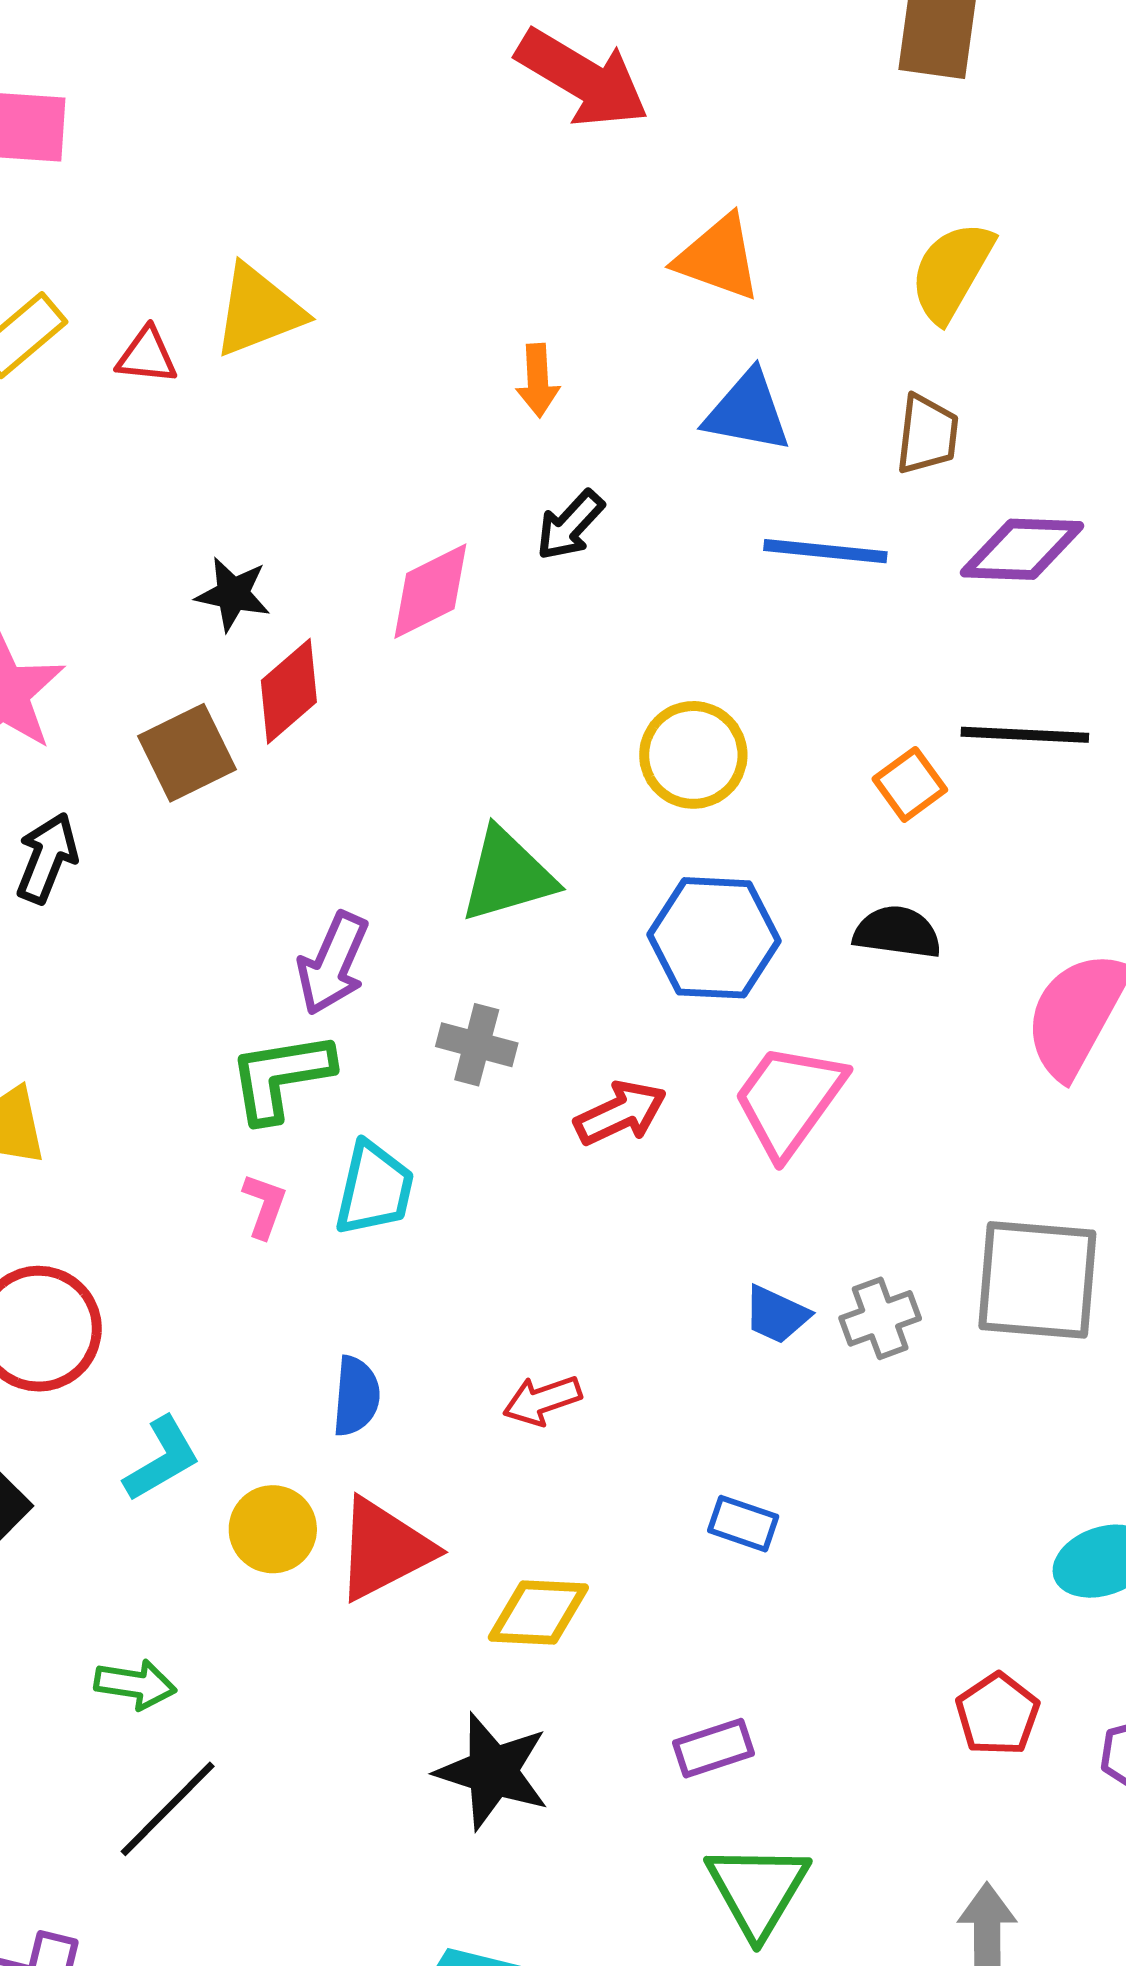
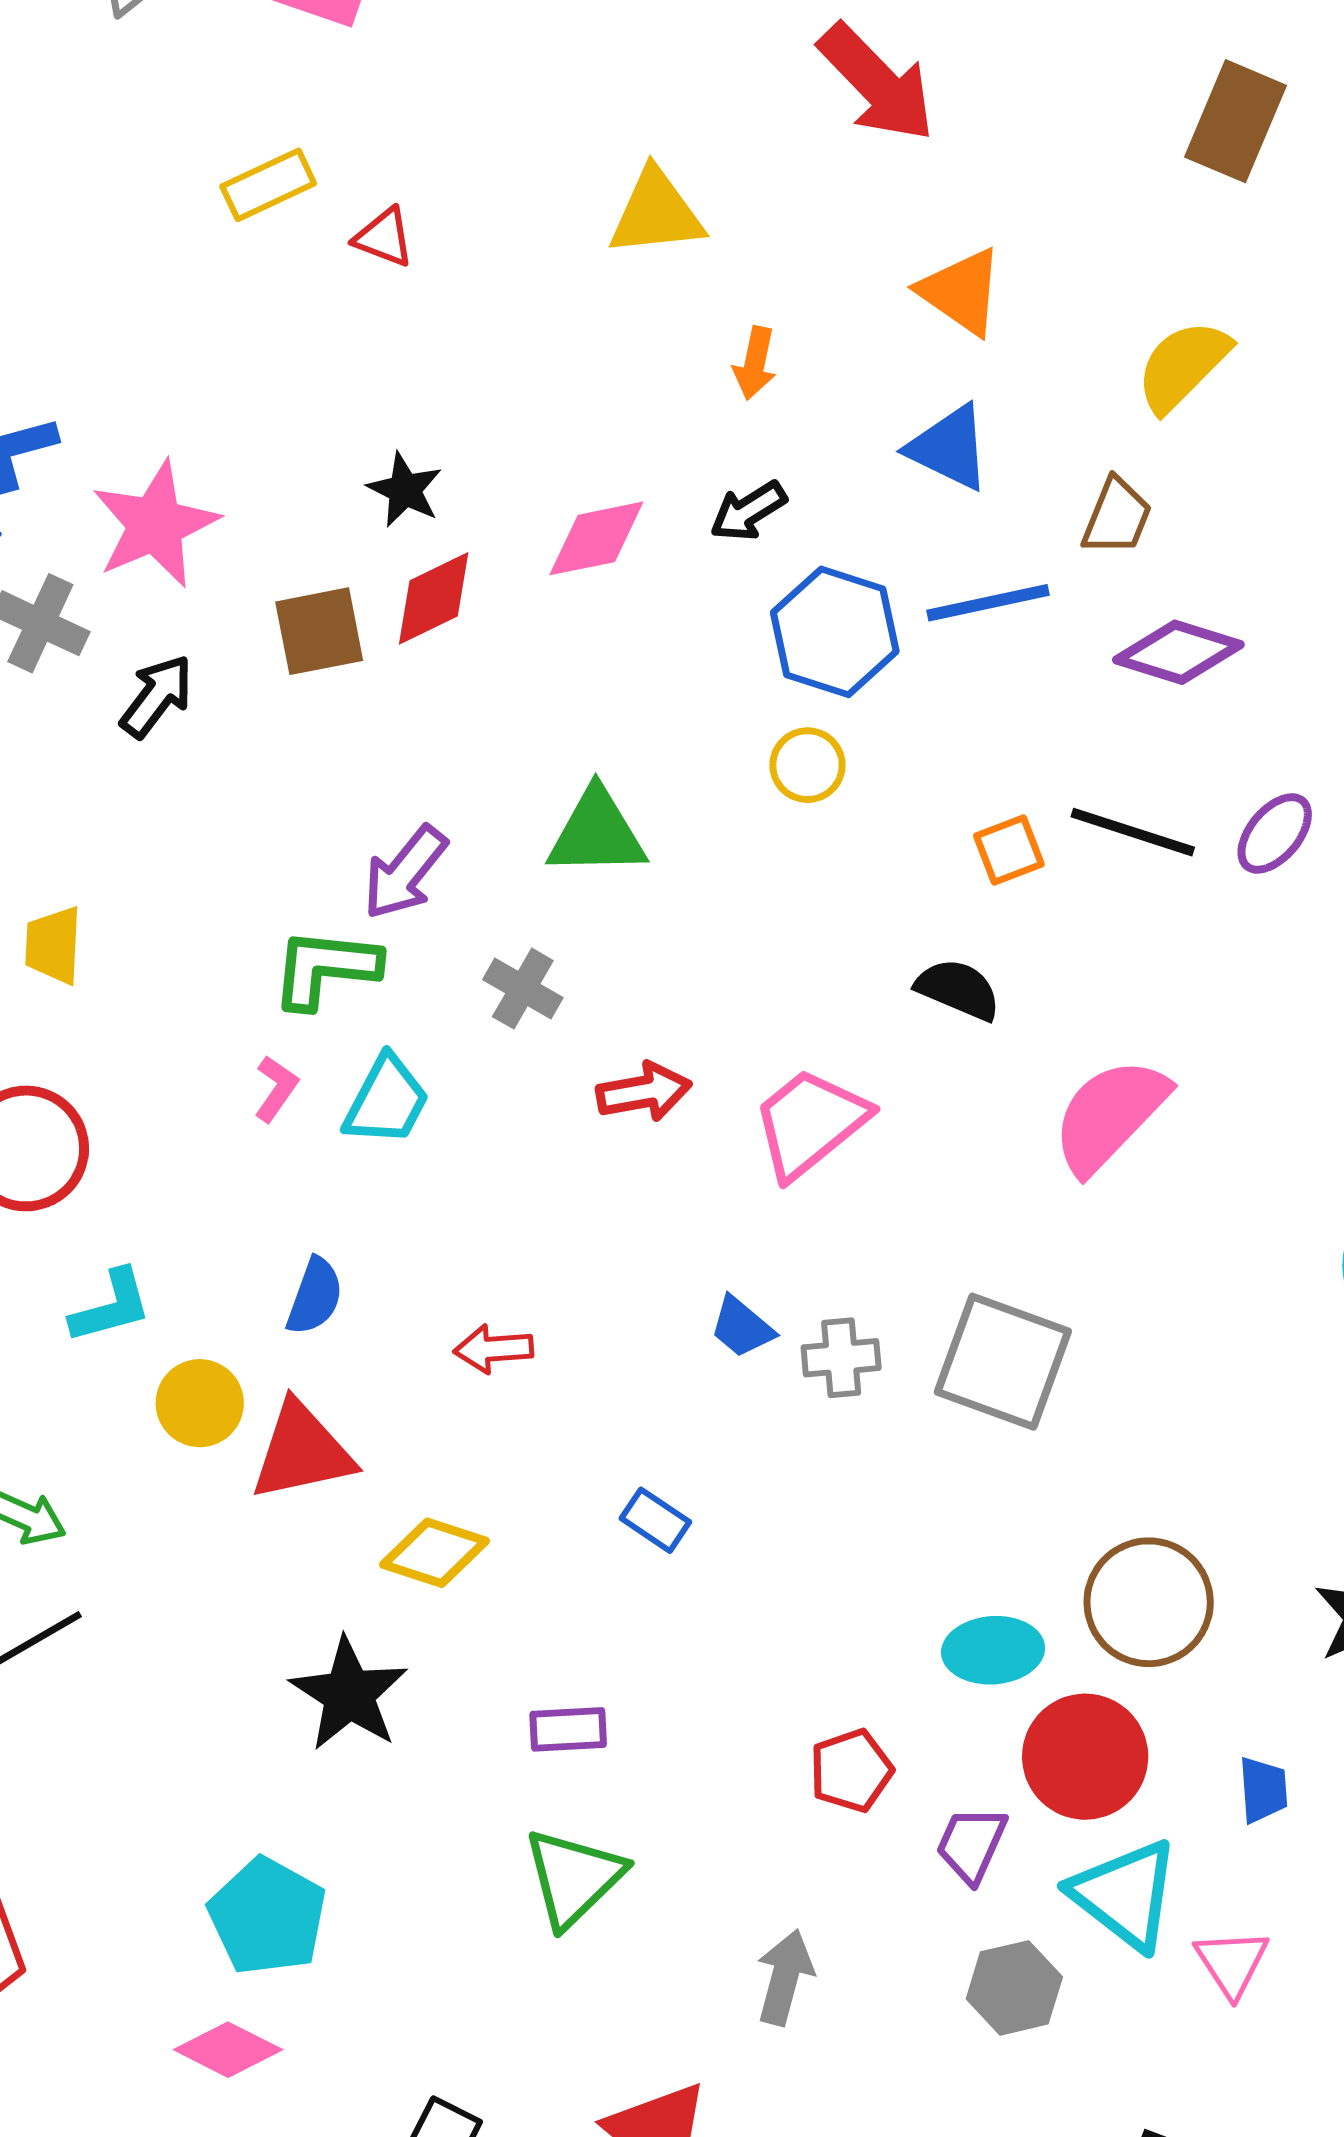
yellow triangle: (258, 311) -> (656, 213), moved
blue line: (825, 551) -> (988, 603), turned -33
yellow circle: (693, 755) -> (807, 765), size x0.7
blue hexagon: (714, 938) -> (835, 632), moved

